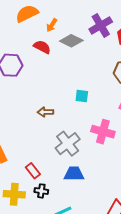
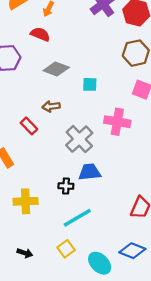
gray diamond: (71, 41) -> (56, 69), moved
red rectangle: (33, 171) -> (29, 126), moved
black cross: (41, 191) -> (66, 186), moved

